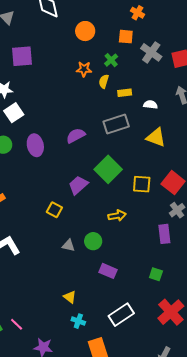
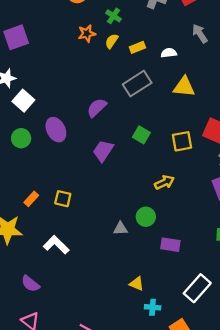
yellow semicircle: (104, 81) -> (112, 41), turned 32
green square: (108, 169) -> (141, 135), size x0.6
purple trapezoid: (78, 185) -> (103, 151), moved
yellow square: (54, 210) -> (63, 199), moved

